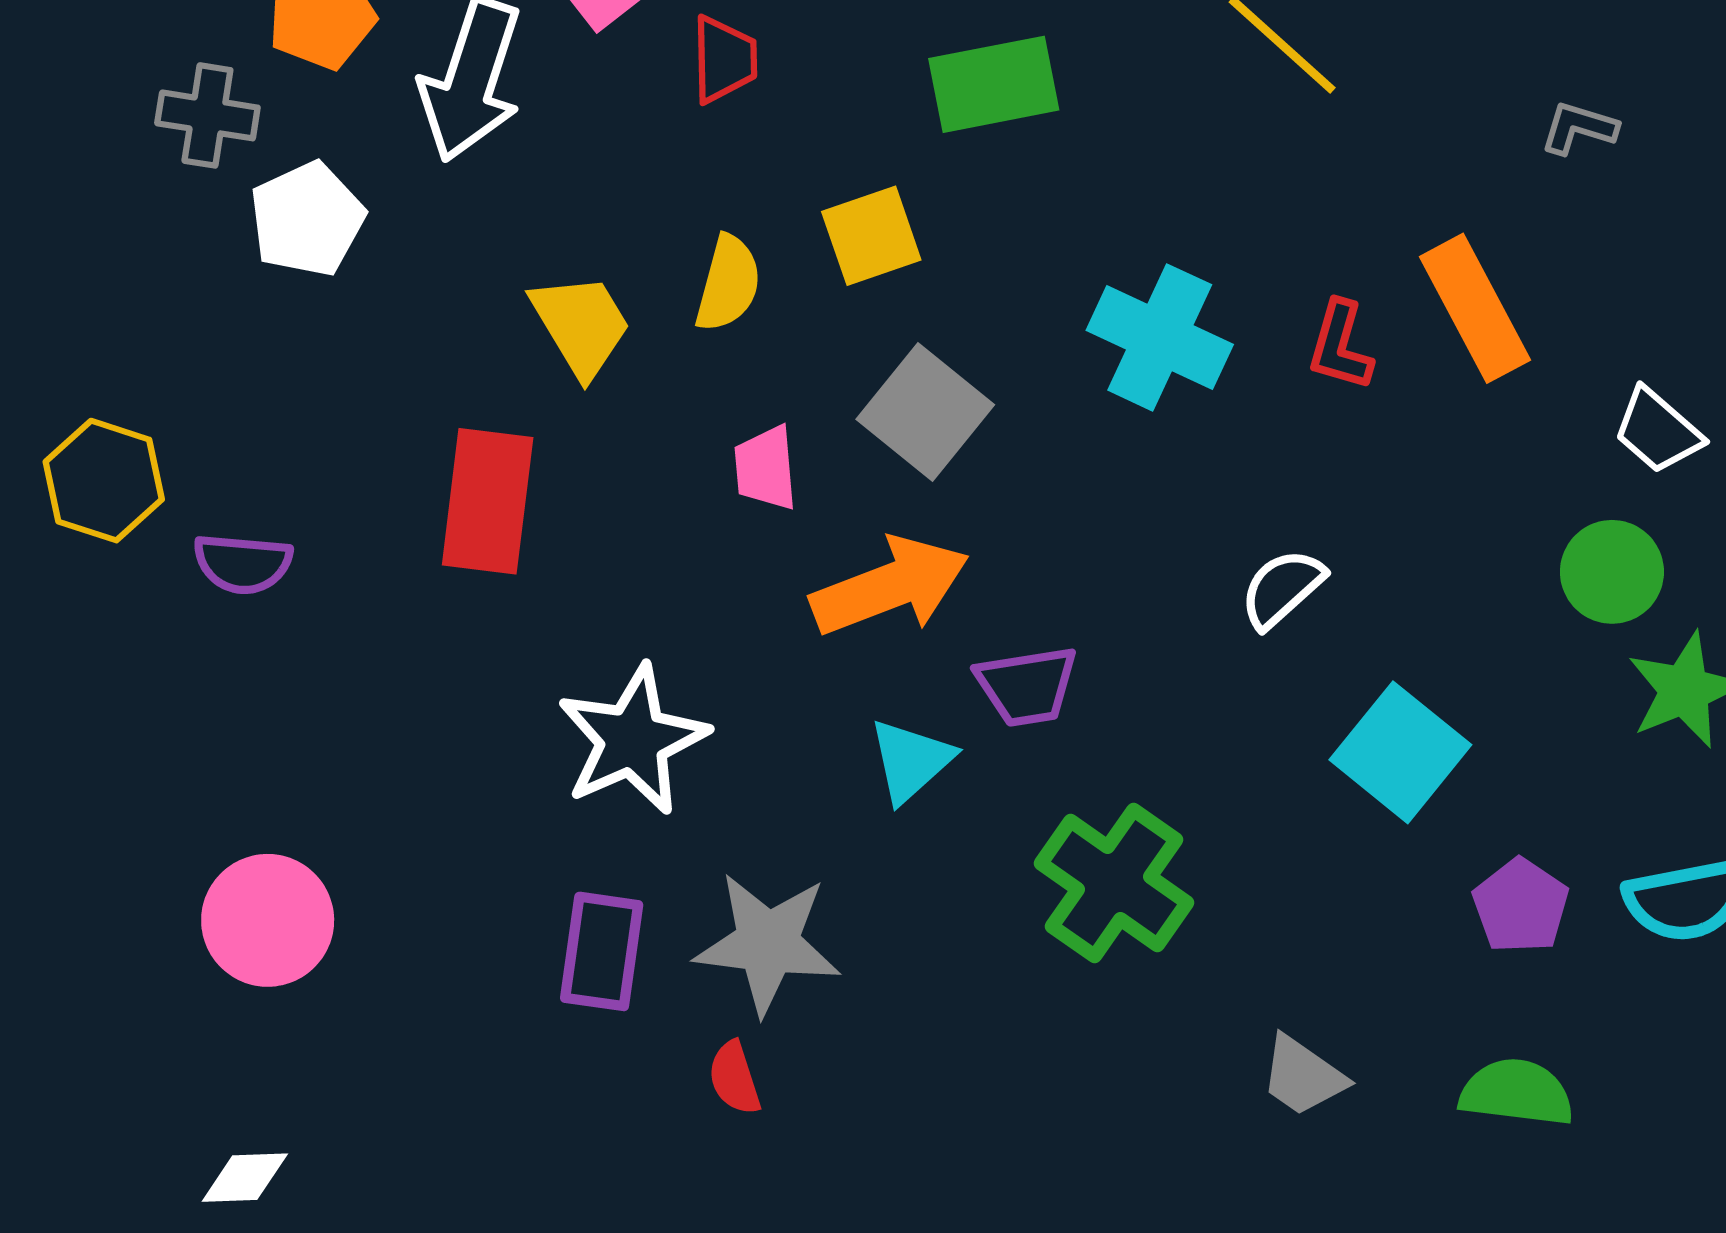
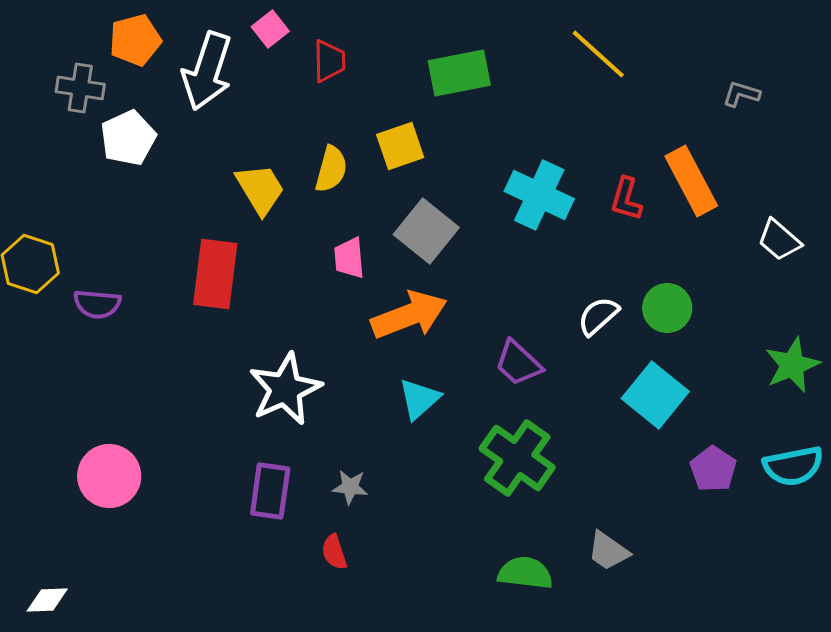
green circle: (1612, 572) -> (667, 308), moved
purple trapezoid: (1027, 686) -> (518, 363), moved, turned 52
gray star: (768, 943) -> (350, 487), size x0.5
green semicircle: (1517, 1093) -> (525, 573), moved
white diamond: (245, 1178) -> (47, 600), moved

